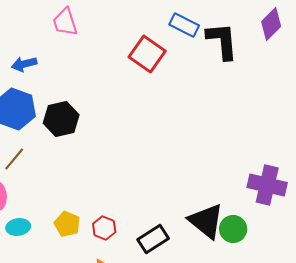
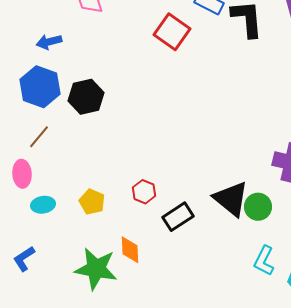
red hexagon: (104, 228) -> (144, 192), moved

